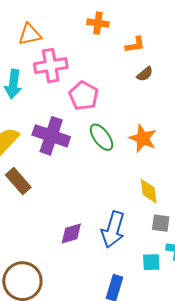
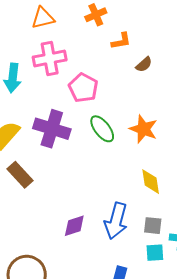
orange cross: (98, 23) -> (96, 15), turned -30
orange triangle: (30, 34) -> (43, 18), moved
orange L-shape: (135, 45) -> (121, 41), moved
gray square: (161, 223) -> (153, 226), moved

